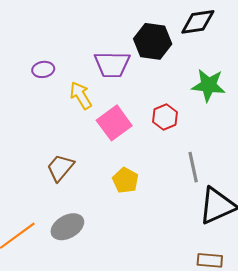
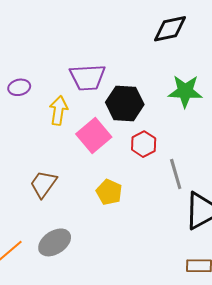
black hexagon: (153, 41) -> (125, 103), moved
yellow arrow: (81, 95) -> (59, 110), turned 44
red hexagon: (165, 117) -> (144, 144), moved

